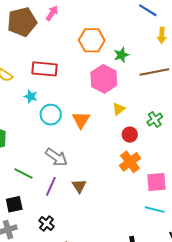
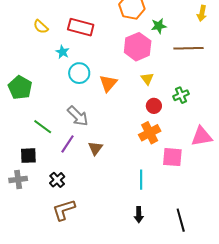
yellow triangle: (119, 109) -> (147, 79), turned -40
cyan line: (155, 210) -> (141, 180), moved, turned 66

